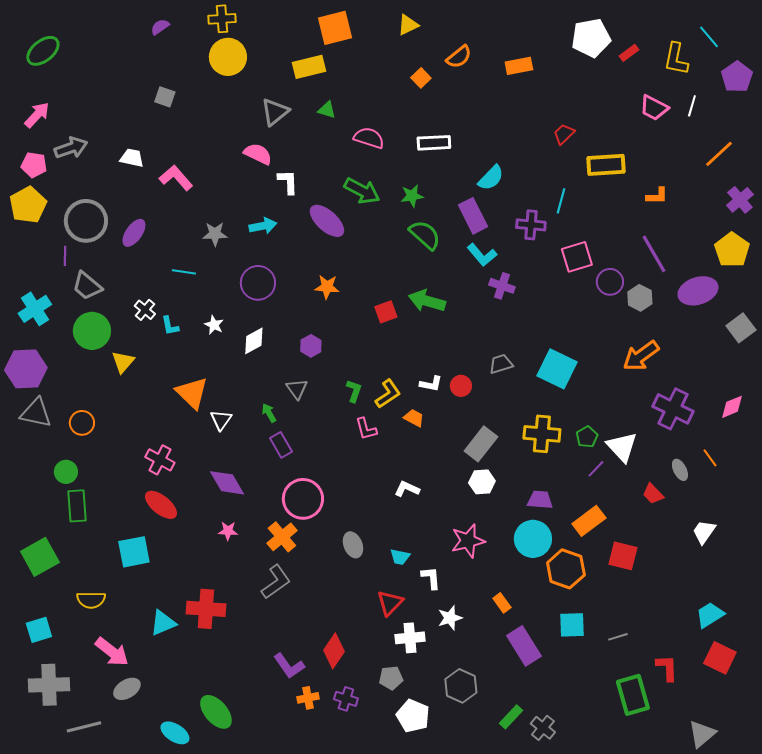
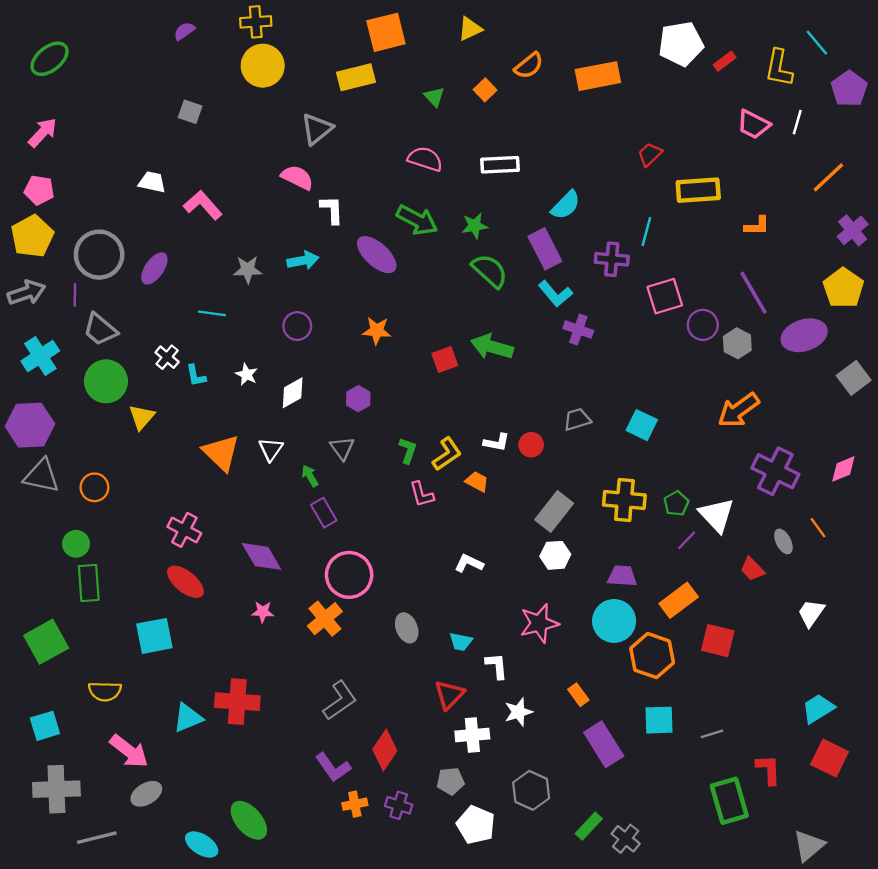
orange rectangle: (519, 66) -> (598, 76), size x1.4
green triangle: (327, 110) -> (434, 97), moved, turned 30
gray arrow: (71, 148) -> (27, 293), moved
purple circle: (258, 283) -> (297, 326), size x0.7
cyan square: (557, 369) -> (642, 425), size x0.7
white triangle: (221, 420) -> (271, 449), moved
gray L-shape: (276, 582) -> (340, 700), moved

